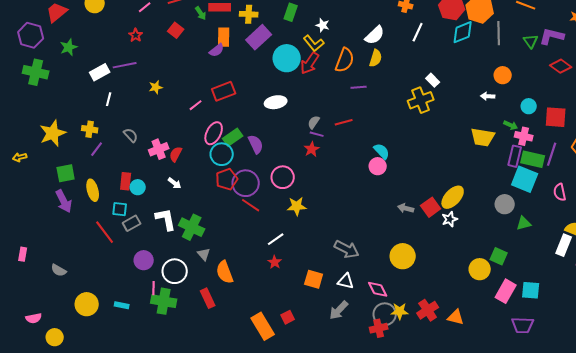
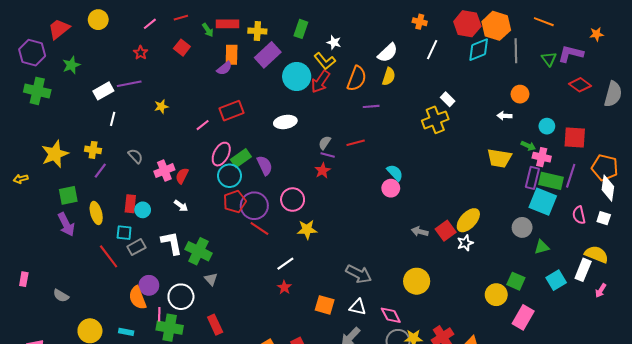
orange semicircle: (225, 272) -> (137, 298), moved
cyan square: (531, 290) -> (556, 280), moved, turned -36

